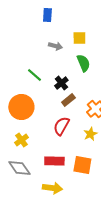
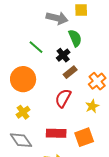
gray arrow: (55, 46) -> (57, 18), size x1.5
green semicircle: (83, 63) -> (75, 38), moved
orange square: (82, 165) -> (84, 137), turned -30

